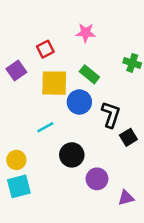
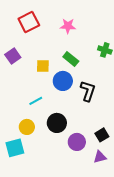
red square: (45, 49) -> (29, 22), moved, size x1.5
yellow square: (54, 83) -> (43, 66), size x0.6
black square: (128, 137) -> (102, 135), moved
yellow circle: (16, 160) -> (27, 127), moved

